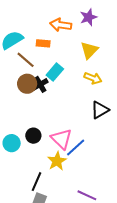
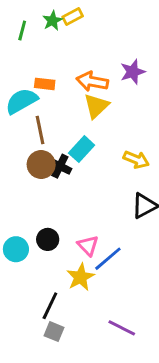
orange rectangle: (43, 43) -> (45, 84), moved
yellow triangle: (89, 50) -> (96, 106), moved
brown line: (26, 60) -> (40, 130), turned 36
black cross: (40, 84) -> (60, 166), turned -35
pink triangle: (61, 139) -> (88, 246), size x0.7

